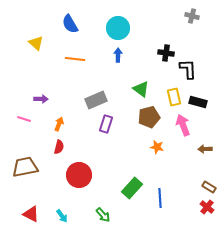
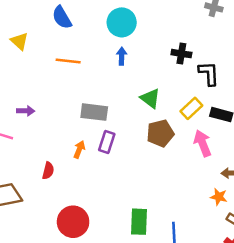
yellow rectangle: (174, 97) -> (191, 108), turned 60
gray rectangle: (96, 100) -> (94, 112), turned 30
orange arrow: (59, 124) -> (79, 149), moved
orange star: (157, 147) -> (219, 197), moved
red circle: (79, 175) -> (73, 222), moved
green rectangle: (132, 188) -> (139, 222), turned -40

